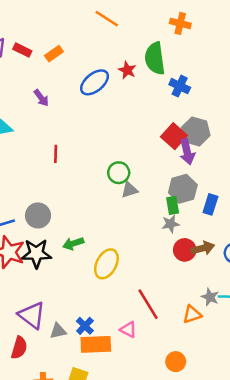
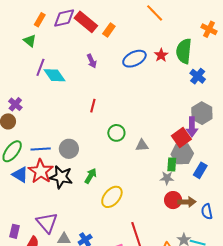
red rectangle: (22, 50) -> (86, 22), size x1.6
orange rectangle: (54, 54) -> (109, 30), turned -32
red square: (174, 136) -> (181, 138), moved
green circle: (119, 173) -> (116, 133), moved
green arrow: (73, 243) -> (91, 176), turned 126

